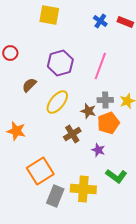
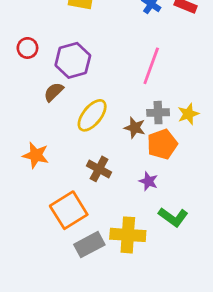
purple hexagon: (60, 63) -> (73, 60), moved
brown cross: (72, 134) -> (99, 169), moved, turned -30
gray rectangle: (55, 196) -> (89, 245), turned 40

